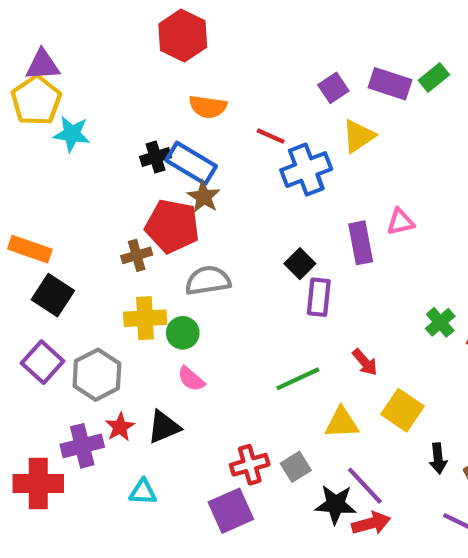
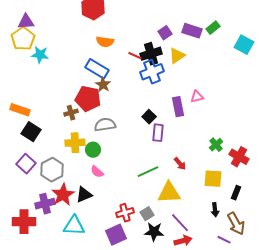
black cross: (156, 157) -> (151, 54), moved, size x1.5
yellow square: (403, 410) -> (213, 179), moved, turned -30
yellow triangle: (342, 423) -> (169, 193), size x1.4
red star: (120, 427) -> (63, 195), size x1.6
cyan triangle: (143, 492) -> (74, 226), size x1.6
black star: (336, 504) -> (154, 232), moved

